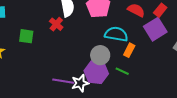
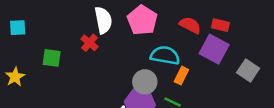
red rectangle: (160, 10) -> (220, 25), turned 64
purple square: (155, 29) -> (214, 49), turned -30

